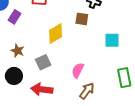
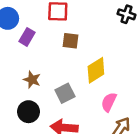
brown square: (82, 19) -> (70, 41), moved
yellow diamond: (56, 34) -> (96, 70), moved

